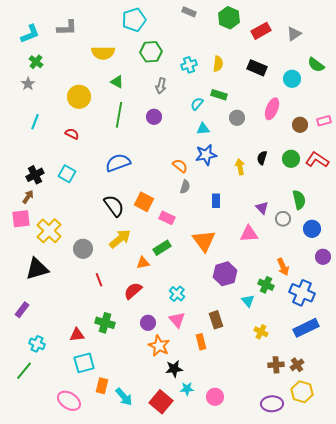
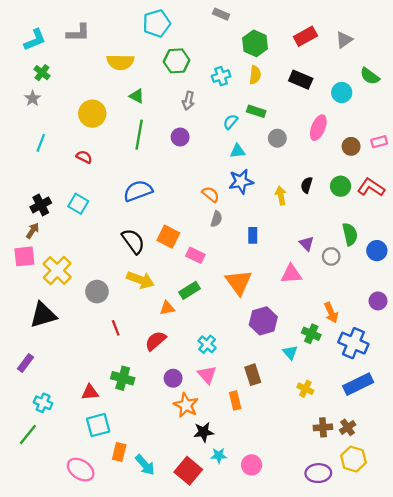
green hexagon: (229, 18) -> (255, 43), moved
blue circle: (312, 229) -> (377, 251), moved
yellow arrow: (120, 239) -> (140, 280), turned 60

